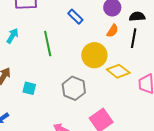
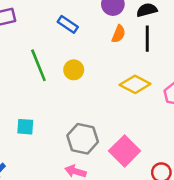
yellow circle: (94, 55) -> (74, 70), moved, size x0.6
gray hexagon: (74, 88) -> (83, 139), moved

